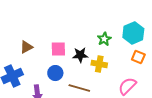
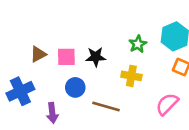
pink square: (58, 49) -> (66, 57), moved
black star: (80, 55) -> (96, 57), moved

